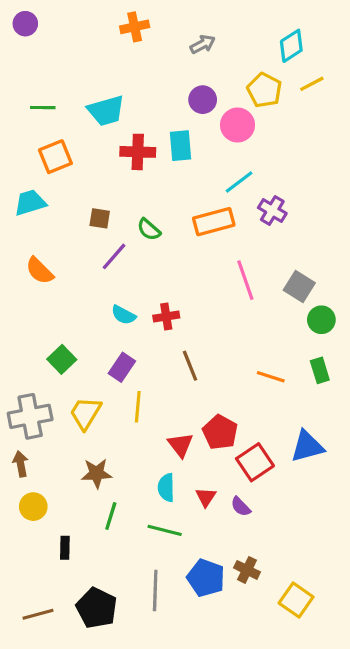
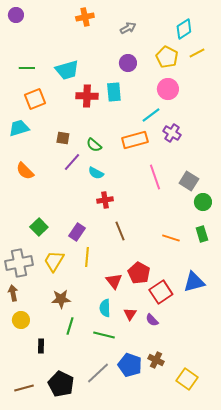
pink circle: (237, 125) -> (168, 89), moved
cyan semicircle: (123, 315) -> (96, 173), moved
gray line: (155, 590) -> (98, 373), turned 45

